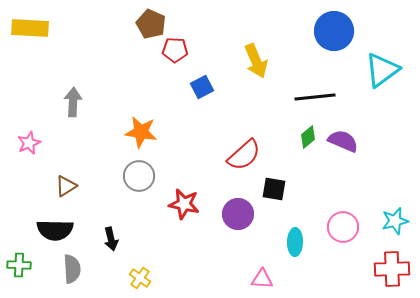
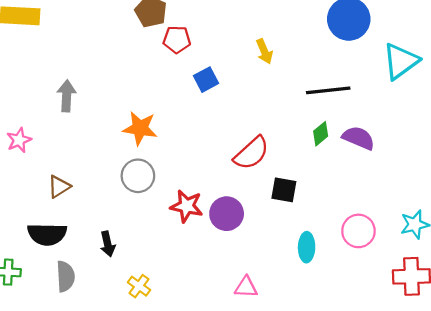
yellow arrow: (256, 61) -> (264, 51), size x0.7
purple circle: (238, 214) -> (227, 214), moved
pink triangle: (262, 279) -> (246, 287), moved

